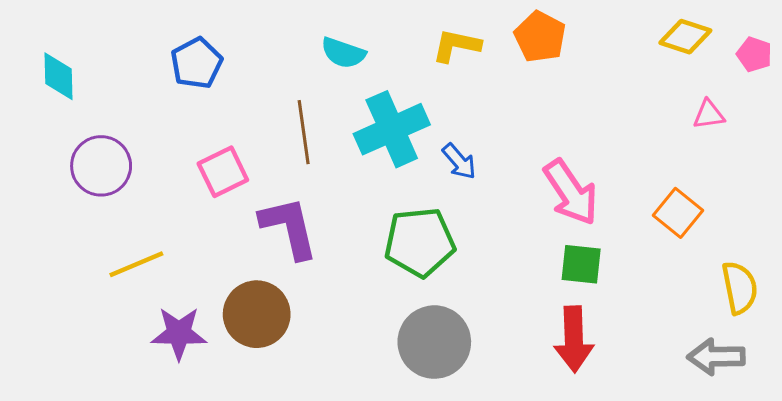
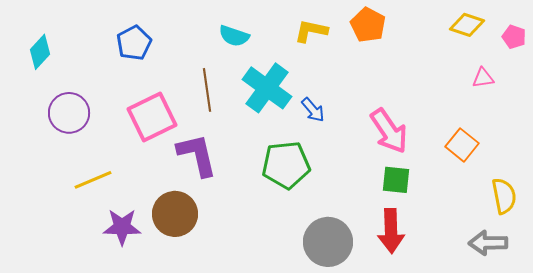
cyan diamond: (58, 76) -> (40, 52), turned 44
cyan cross: (392, 129) -> (267, 88), turned -30
pink square: (223, 172) -> (152, 117), size x1.4
gray circle: (434, 342) -> (328, 242), moved

